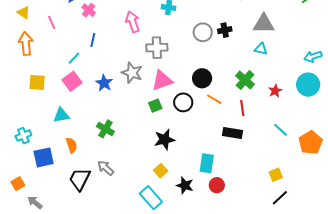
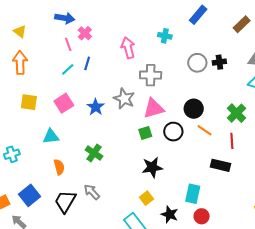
pink line: (52, 22) -> (68, 44), moved
cyan line: (74, 58) -> (68, 69), moved
blue square: (44, 157) -> (29, 195), moved, turned -30

